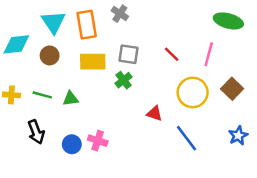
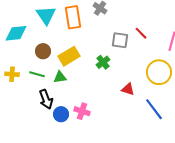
gray square: (129, 54) -> (120, 40), moved
red line: (172, 54) -> (141, 33), moved
brown circle: (50, 55) -> (43, 51), moved
yellow rectangle: (93, 62) -> (69, 56), moved, turned -30
black arrow: (36, 132) -> (46, 99), moved

